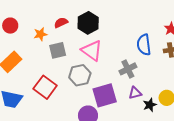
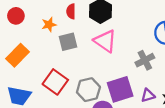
red semicircle: (61, 23) -> (71, 11), turned -64
gray hexagon: (80, 75) -> (88, 90), moved
purple triangle: (135, 93) -> (148, 95), moved

